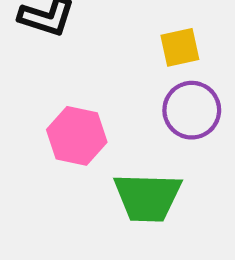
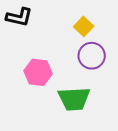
yellow square: (180, 47) -> (84, 26), turned -30

